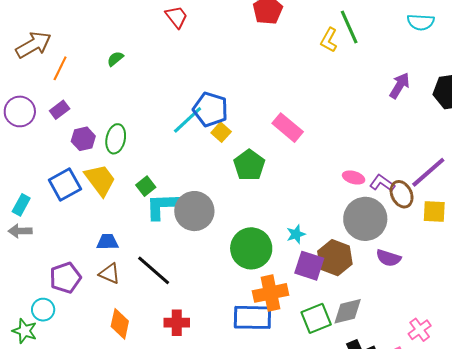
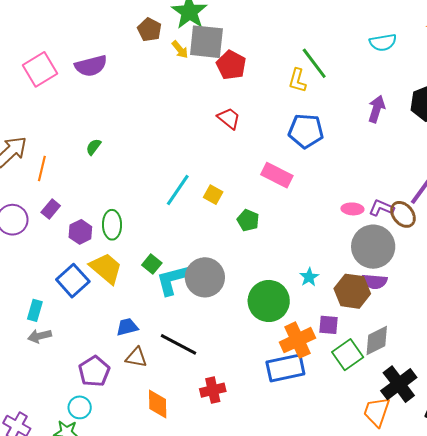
red trapezoid: (177, 17) -> (229, 118), moved
blue pentagon: (210, 109) -> (306, 131), moved
green pentagon: (249, 165) -> (248, 220), size x0.7
purple semicircle: (388, 258) -> (375, 282), moved
purple square: (309, 266) -> (329, 325), moved, size x0.7

